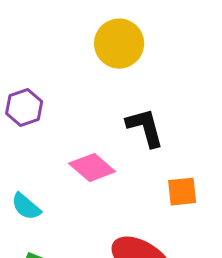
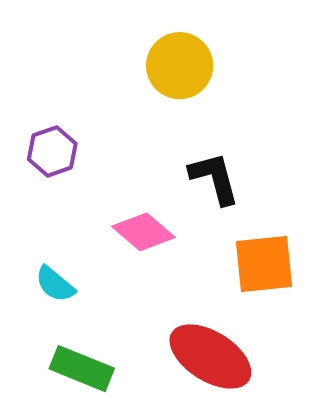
orange square: (182, 192) -> (264, 264), size x1.5

